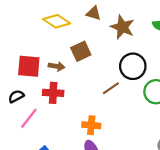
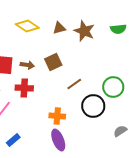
brown triangle: (94, 13) -> (59, 28), moved, turned -32
brown square: (81, 51) -> (53, 62), moved
black circle: (133, 66) -> (93, 106), moved

